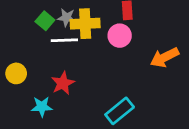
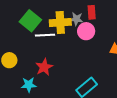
gray star: (67, 18) -> (76, 19), moved
green square: (45, 21) -> (30, 21), size x1.5

